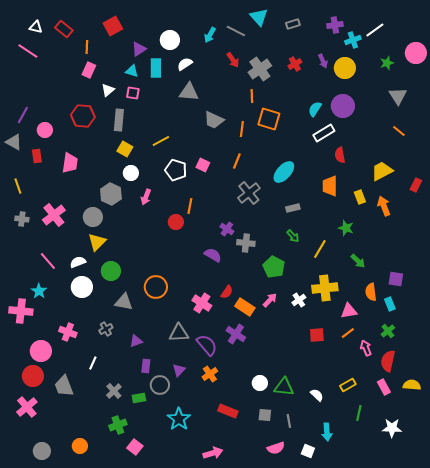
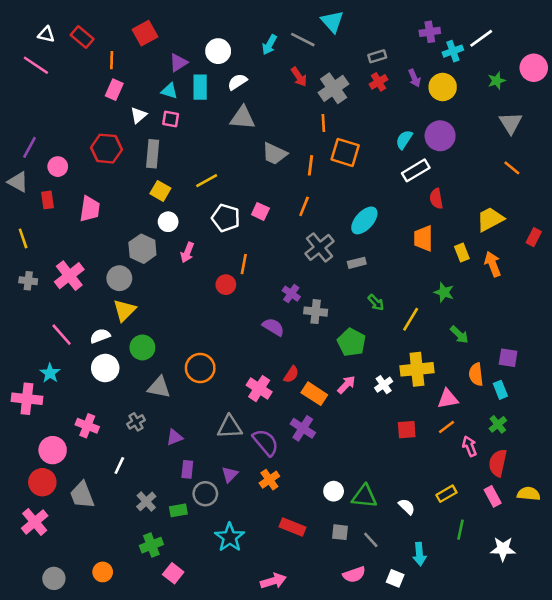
gray rectangle: (293, 24) -> (377, 56), moved
gray rectangle: (293, 208) -> (357, 263), moved
gray line: (289, 421) -> (371, 540), turned -32

